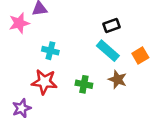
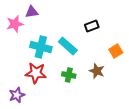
cyan cross: (50, 51) -> (41, 47), size x1.5
cyan rectangle: (108, 51) -> (68, 46), moved

